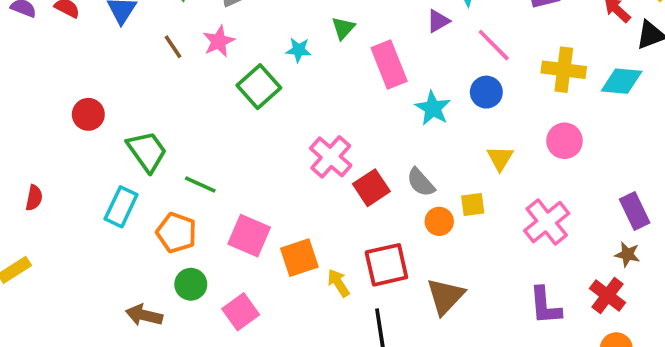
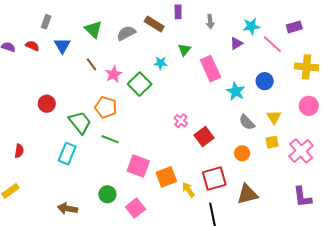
pink star: (219, 41) -> (114, 74), moved
pink line: (494, 45) -> (272, 44), moved
pink cross: (331, 157) -> (181, 121), size x0.6
gray semicircle: (421, 182) -> (247, 122), moved
yellow square: (473, 204) -> (272, 142), moved
orange pentagon: (176, 233) -> (106, 107), moved
brown triangle: (445, 296) -> (247, 194), turned 35
brown arrow: (144, 315) -> (67, 209), moved

